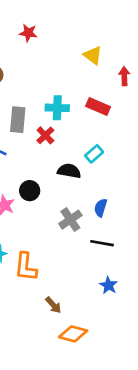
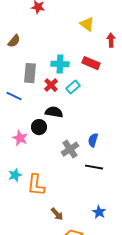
cyan rectangle: (94, 154) -> (73, 87), moved
black semicircle: (69, 171) -> (54, 112), moved
blue star: (109, 285) -> (99, 212), moved

